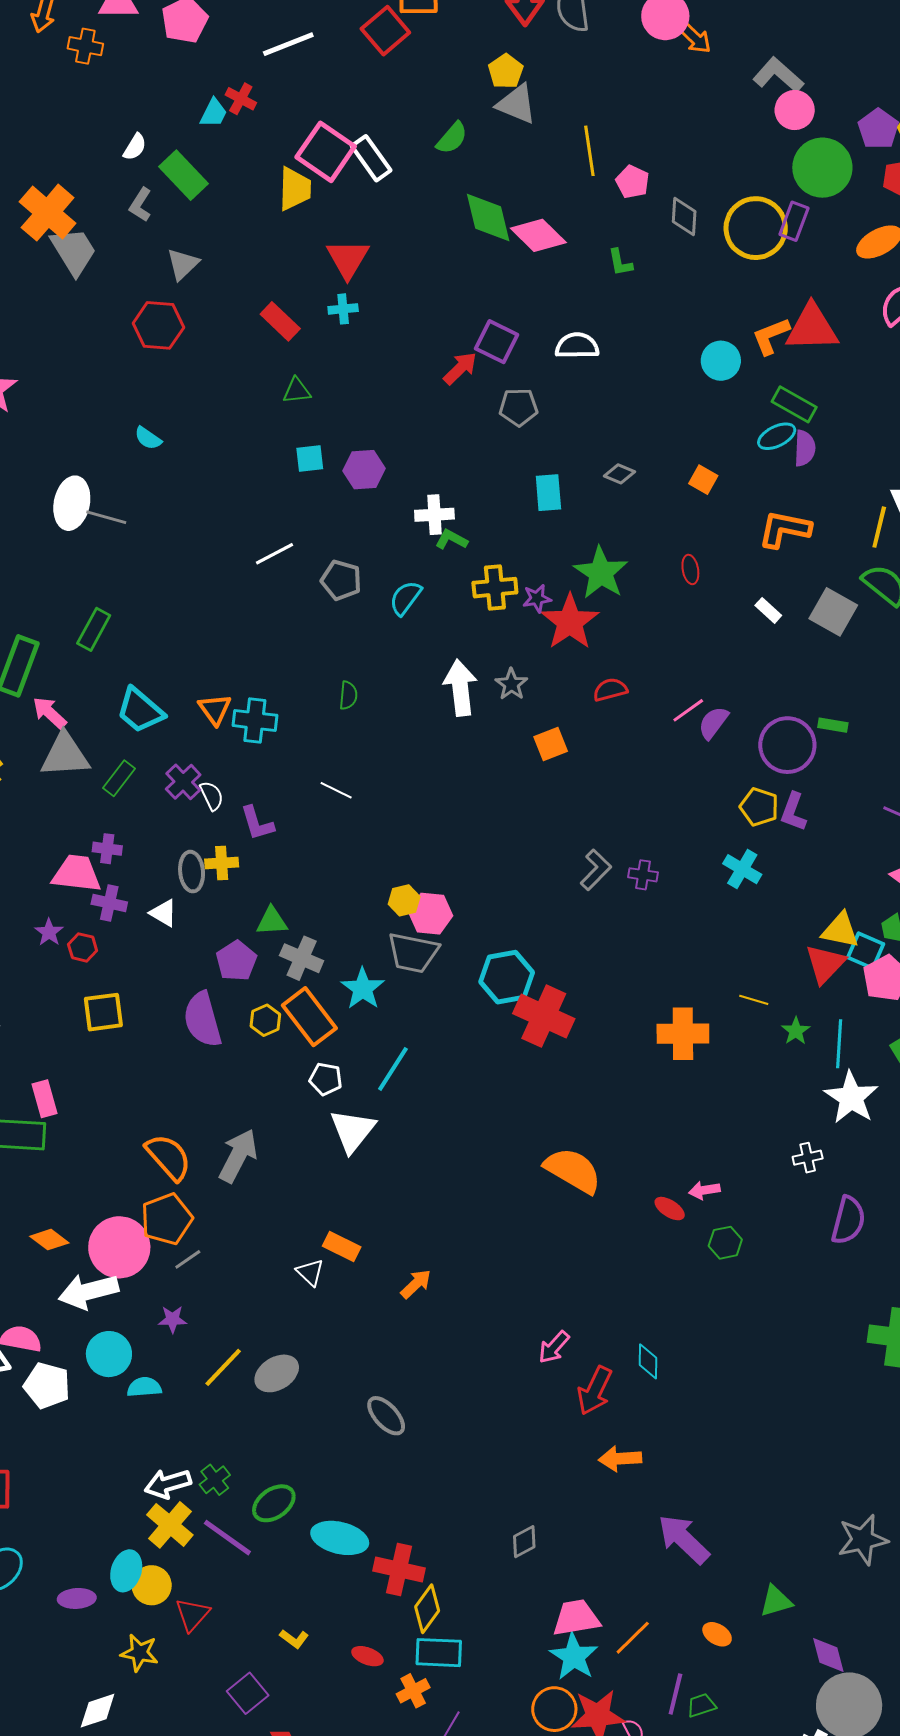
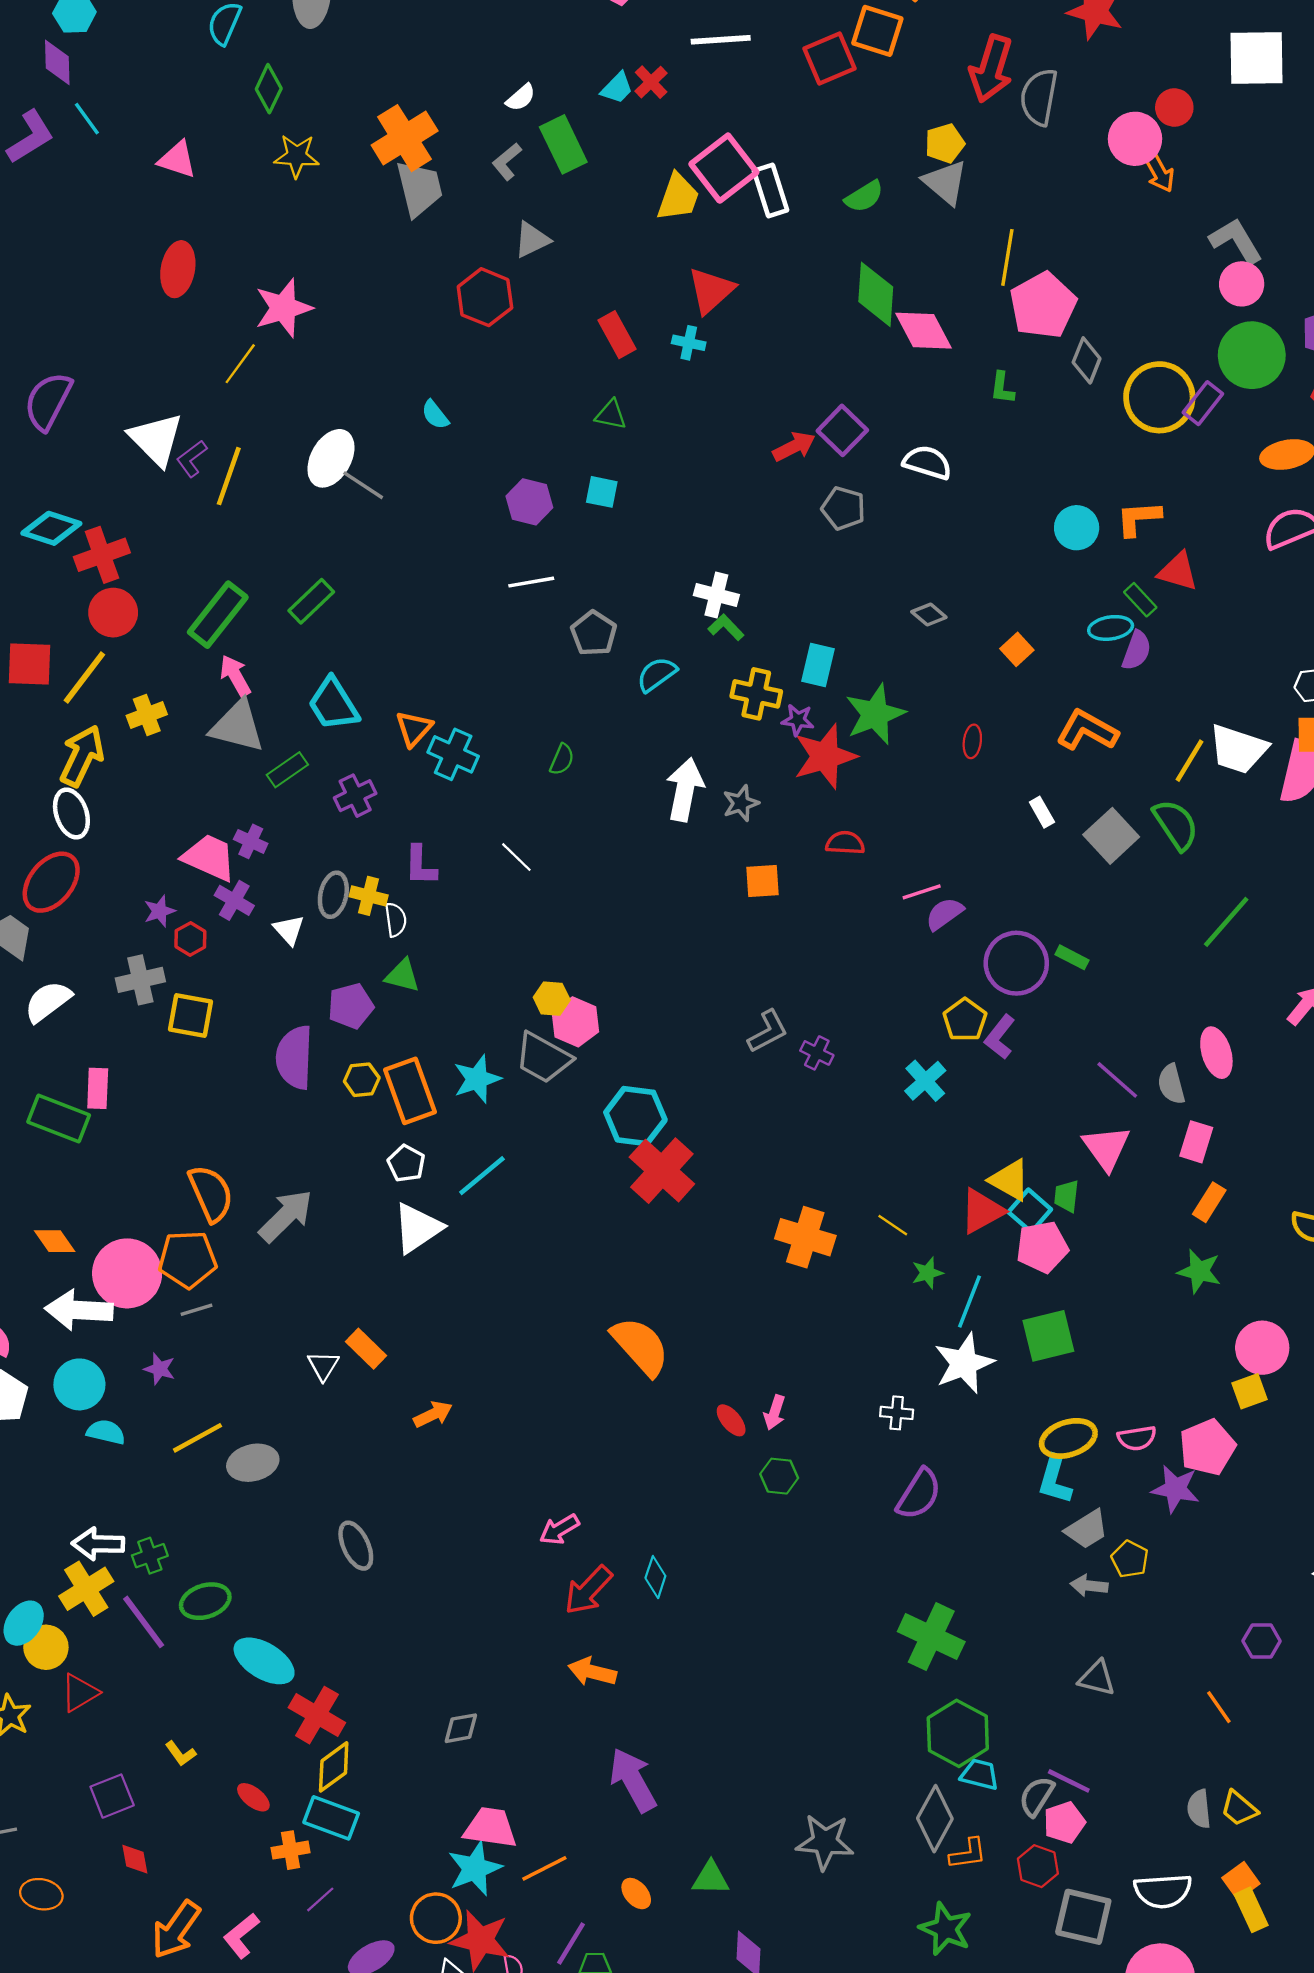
pink pentagon: (632, 182) -> (1043, 305), size x1.8
red triangle: (812, 328) -> (1178, 572), moved, size x0.7
green rectangle: (794, 404) -> (1140, 600), size x0.7
purple hexagon: (364, 470) -> (529, 502), moved
cyan rectangle: (548, 493) -> (818, 665), moved
white semicircle: (212, 796) -> (396, 920), moved
gray cross: (302, 958) -> (140, 980), moved, turned 36
pink arrow: (704, 1190) -> (775, 1413), turned -80

